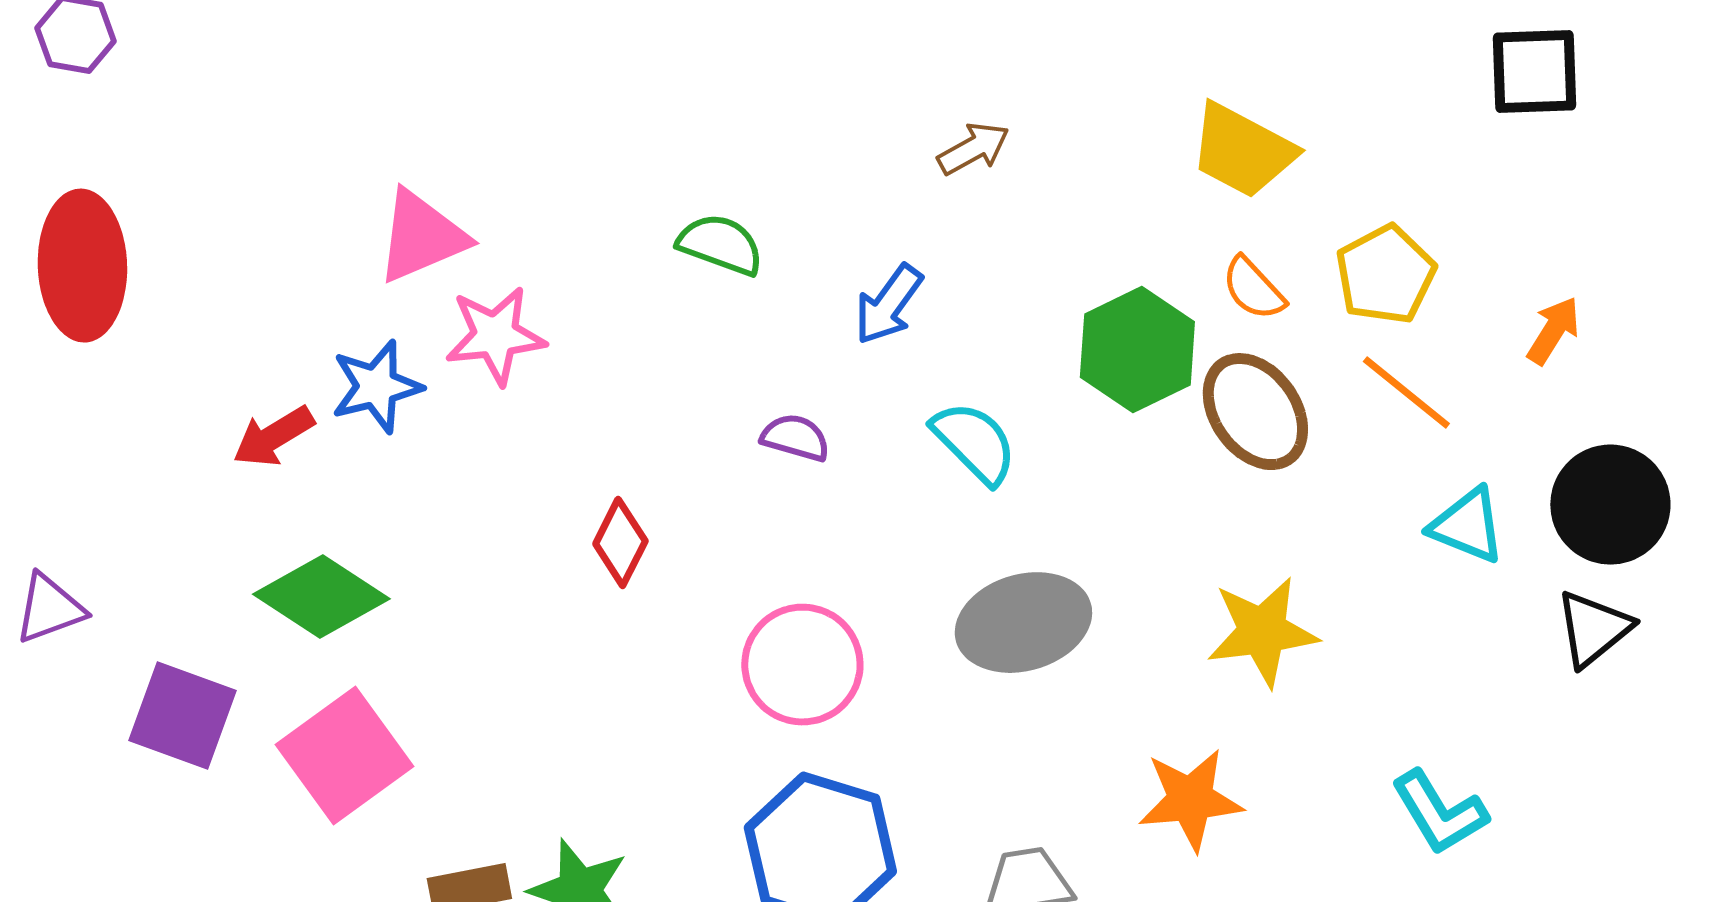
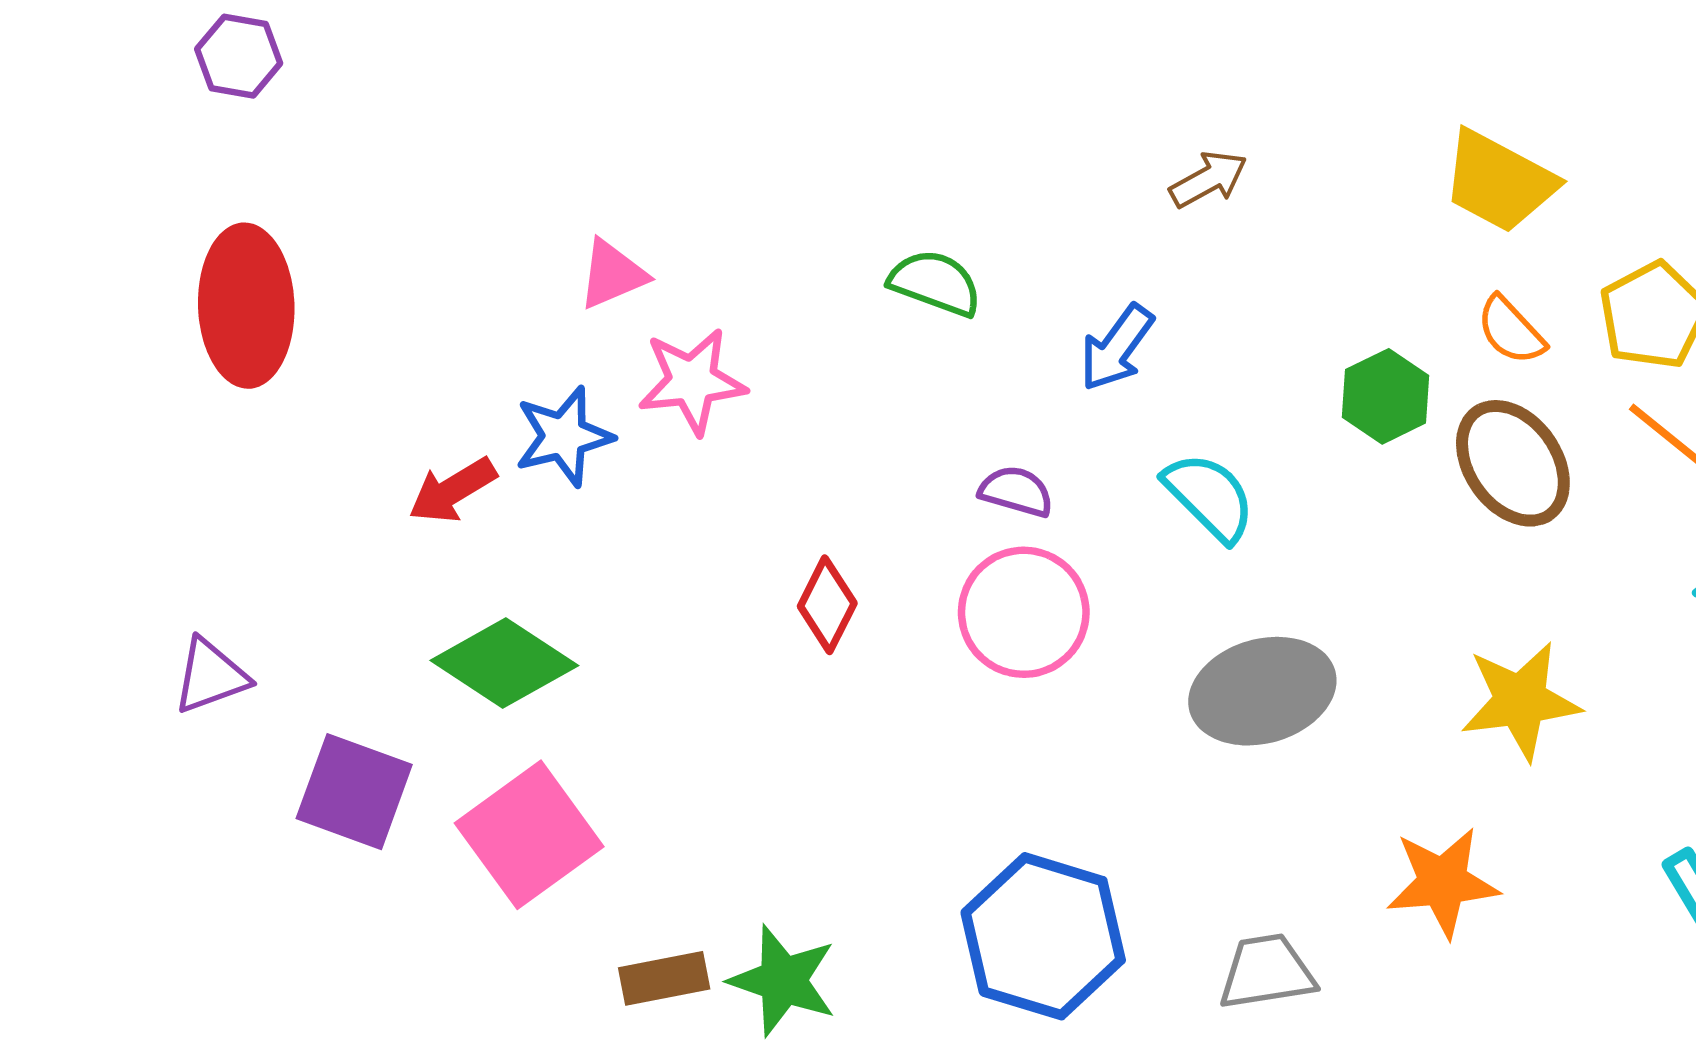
pink triangle: (421, 237) -> (612, 274), size x0.7
green hexagon: (1137, 350) -> (1386, 396), size x0.7
pink circle: (802, 665) -> (1024, 612), moved

